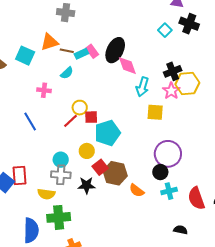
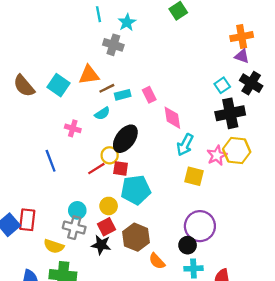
black ellipse: (115, 50) -> (125, 139), moved
brown line: (67, 51) -> (107, 88), turned -48
pink rectangle: (92, 51) -> (149, 95), moved
black cross: (173, 71) -> (230, 113), moved, size x1.4
red square: (100, 167) -> (107, 227), moved

